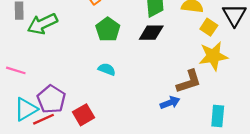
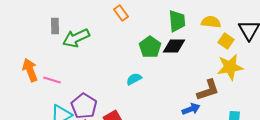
green pentagon: (108, 29) -> (150, 47), moved
cyan semicircle: (107, 69) -> (134, 79), turned -49

